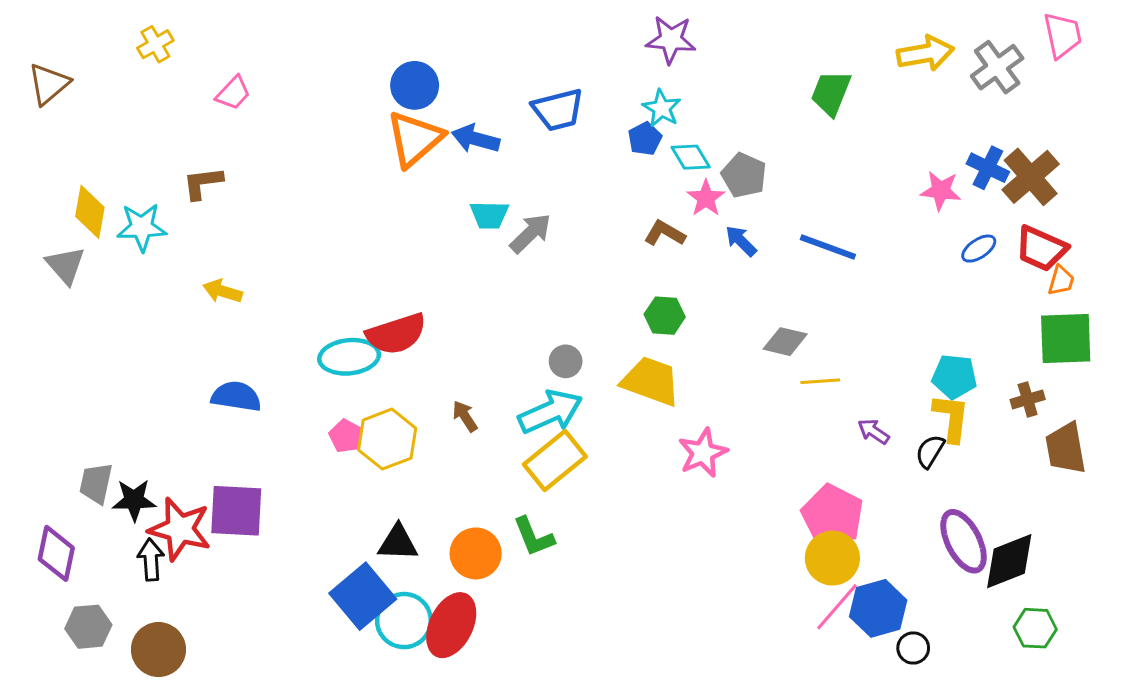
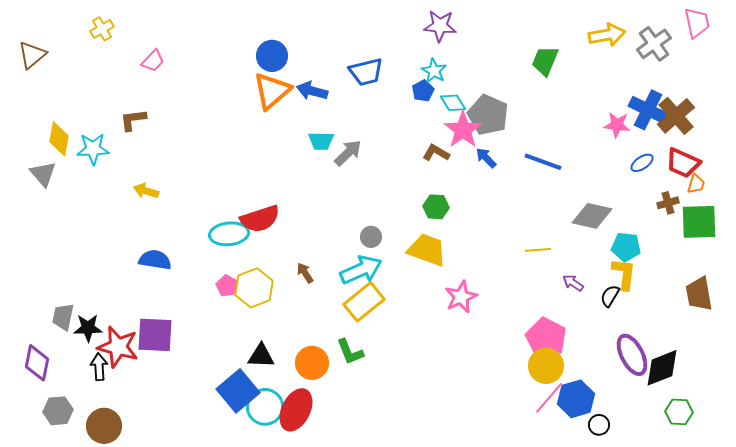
blue cross: (988, 168) -> (648, 110), size x1.4
gray pentagon: (744, 175) -> (488, 115), size x1.4
pink star: (706, 198) -> (463, 130), size x1.5
gray diamond: (785, 342) -> (592, 216), moved, size x1.4
brown cross: (1028, 399) -> (668, 203), moved

